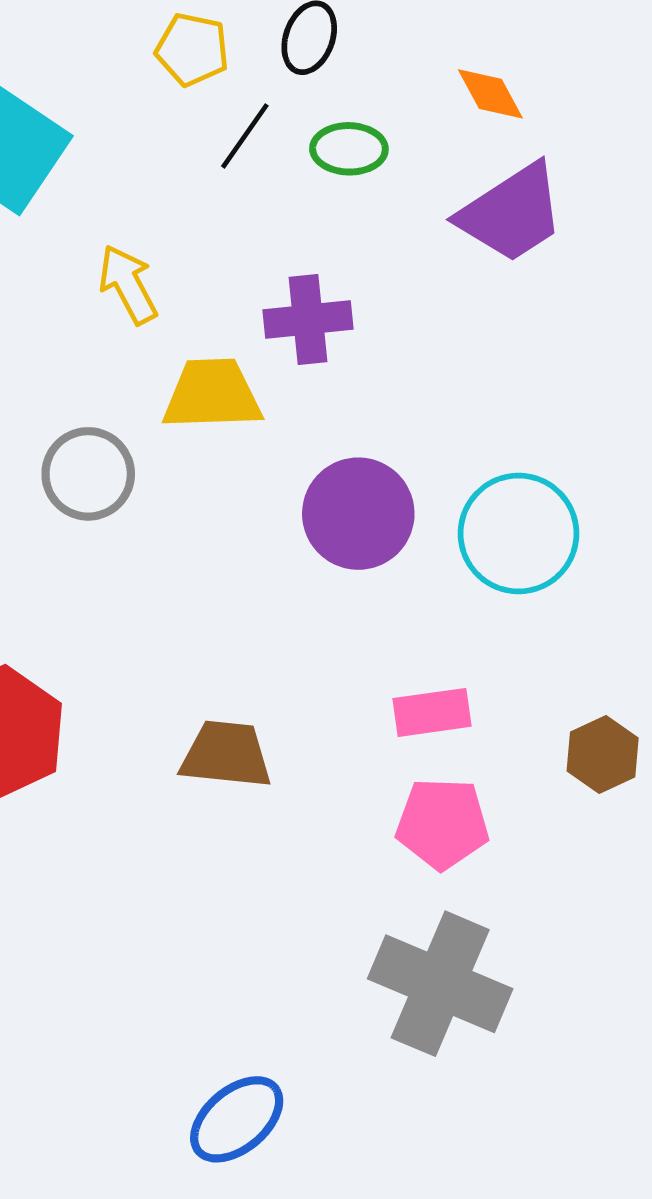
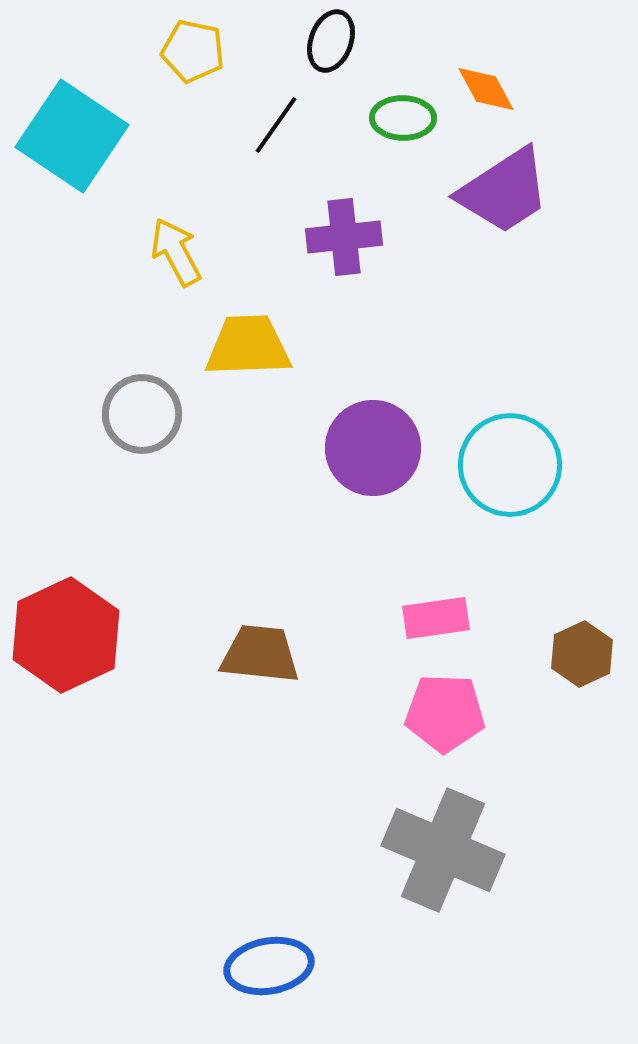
yellow pentagon: (192, 49) -> (193, 51), moved
green ellipse: (349, 149) -> (403, 118), moved
purple cross: (308, 320) -> (344, 237), moved
blue ellipse: (237, 1119) -> (269, 966), turned 30

